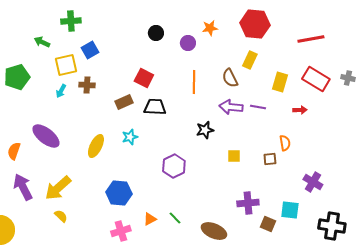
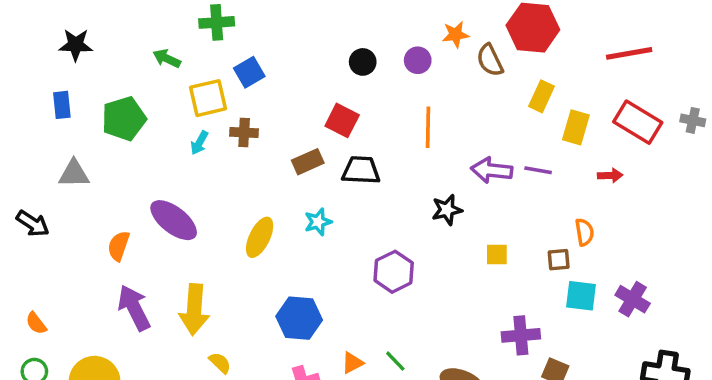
black circle: (156, 33) -> (363, 62), moved
yellow rectangle: (250, 60) -> (541, 96), moved
brown semicircle: (230, 78) -> (490, 60), moved
yellow arrow: (58, 188) -> (194, 310), turned -44
cyan square: (290, 210) -> (581, 296), moved
yellow semicircle: (61, 216) -> (220, 363), moved

